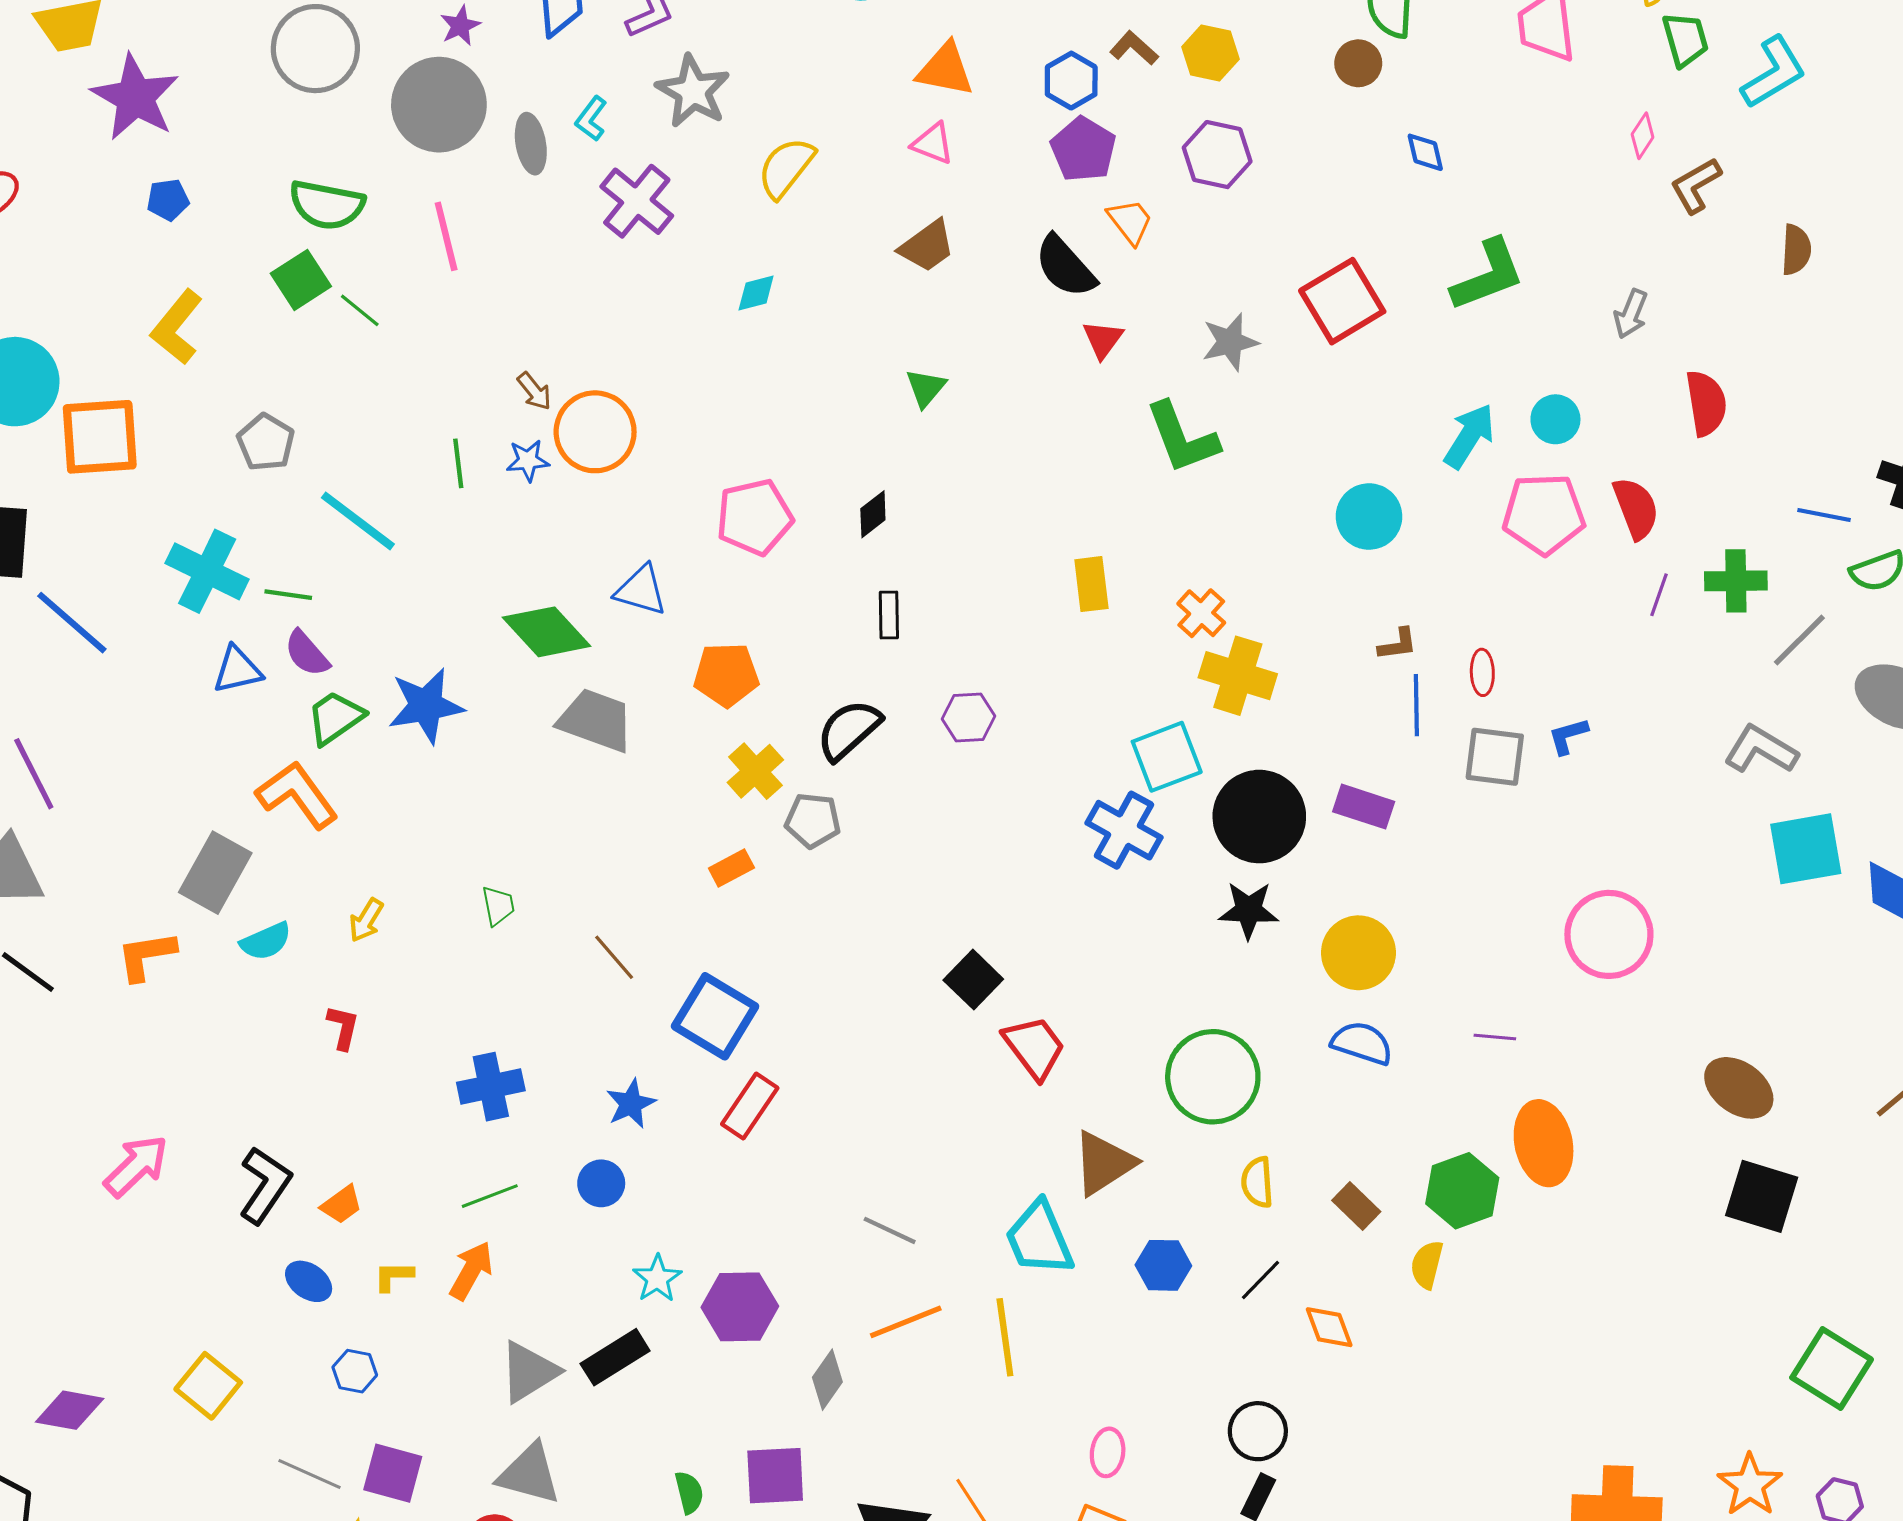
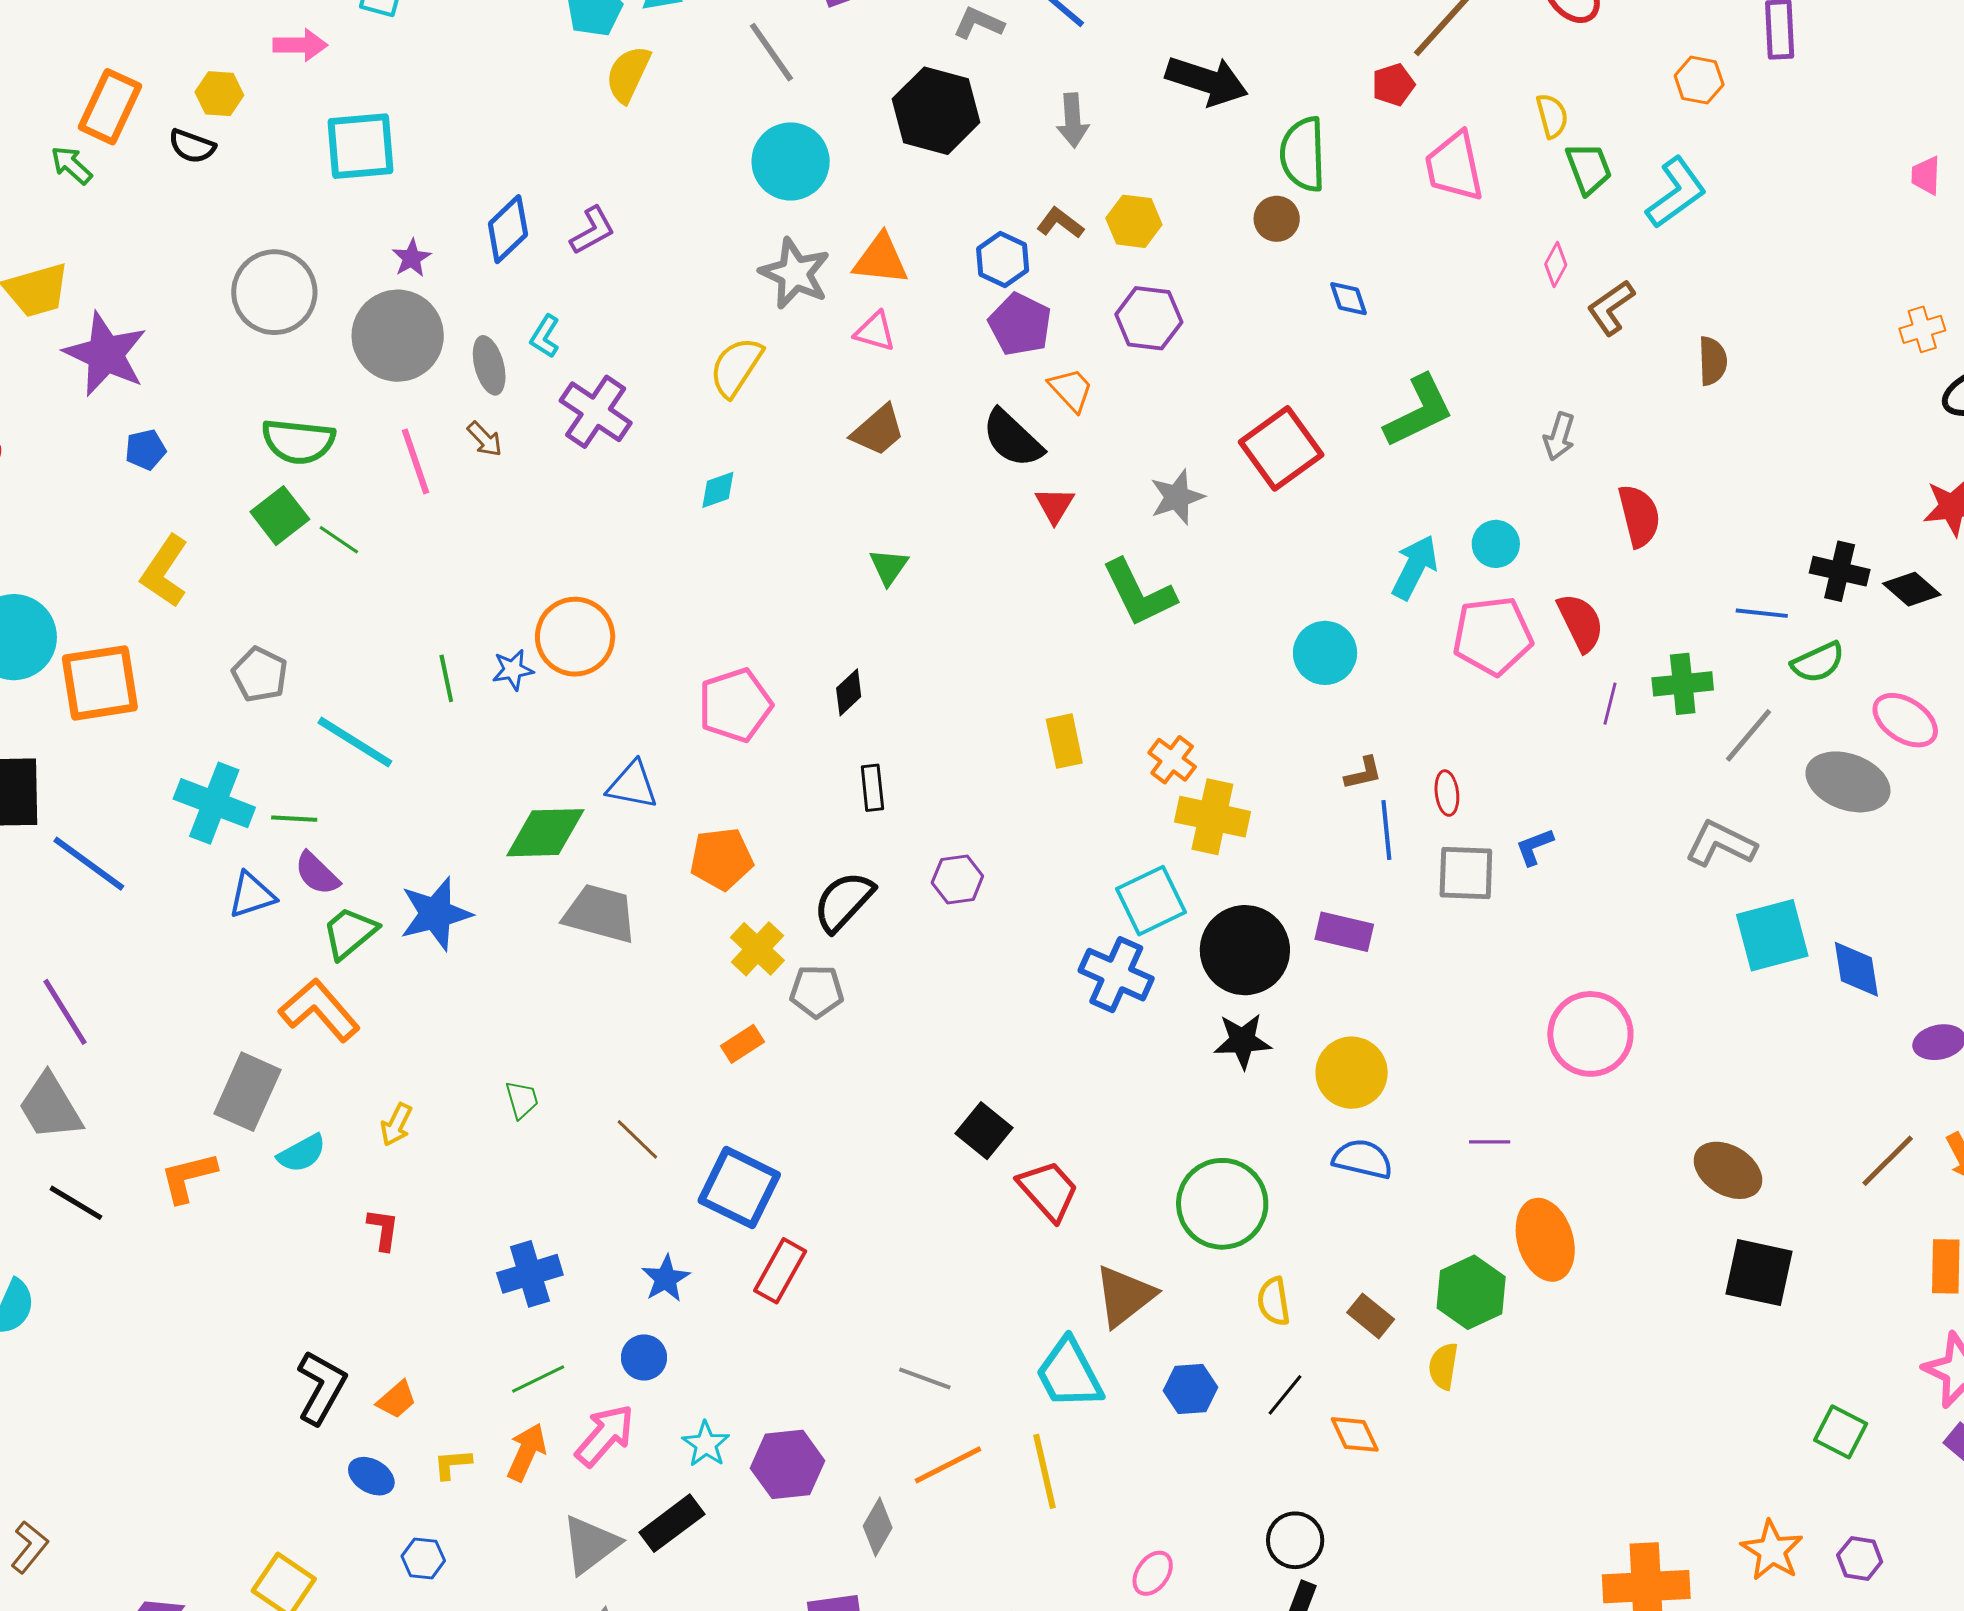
gray star: (693, 91) -> (795, 273), moved
brown arrow: (534, 391) -> (485, 439), moved
green diamond: (547, 632) -> (545, 833), turned -44
pink arrow: (136, 1166) -> (605, 1435), moved
green square: (1832, 1368) -> (1841, 1432), size x0.7
pink ellipse: (1108, 1452) -> (1153, 1573), turned 33

